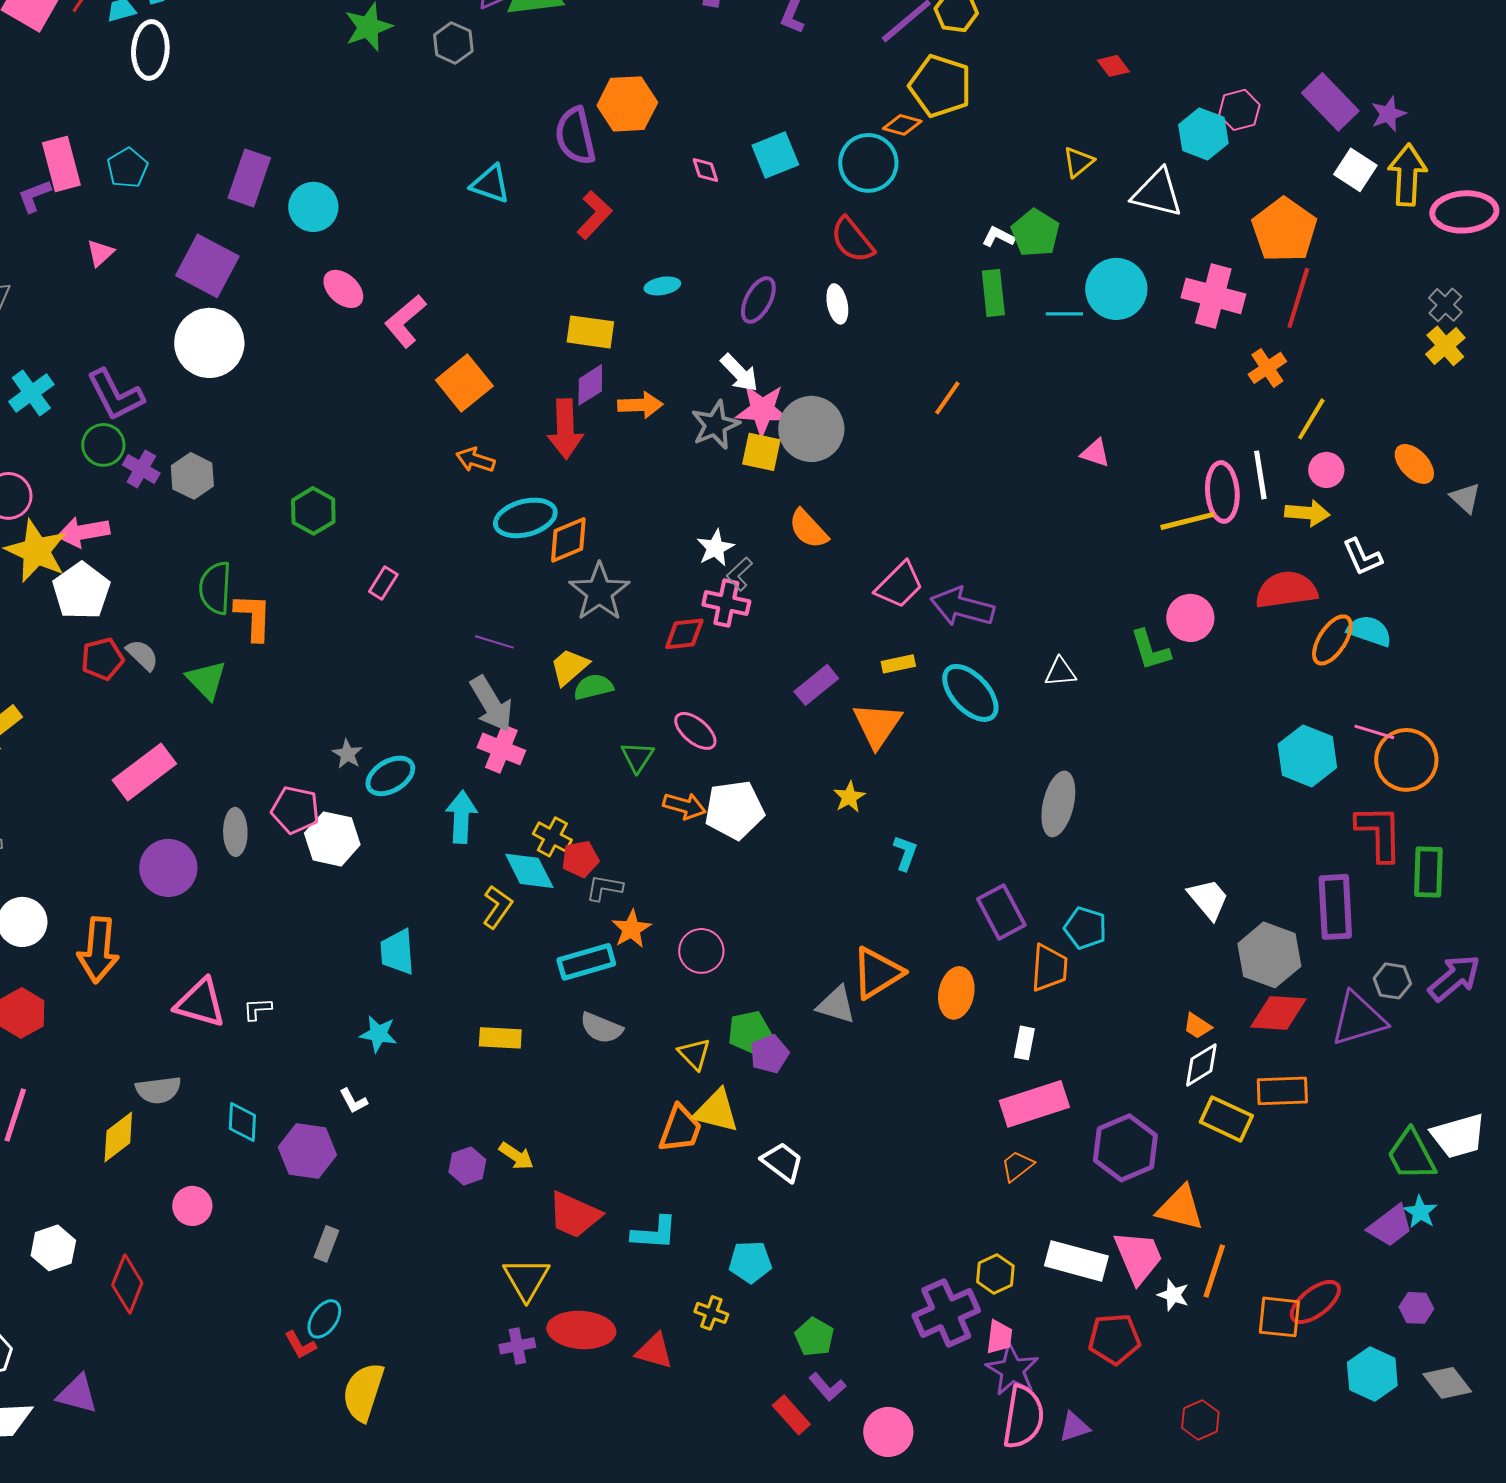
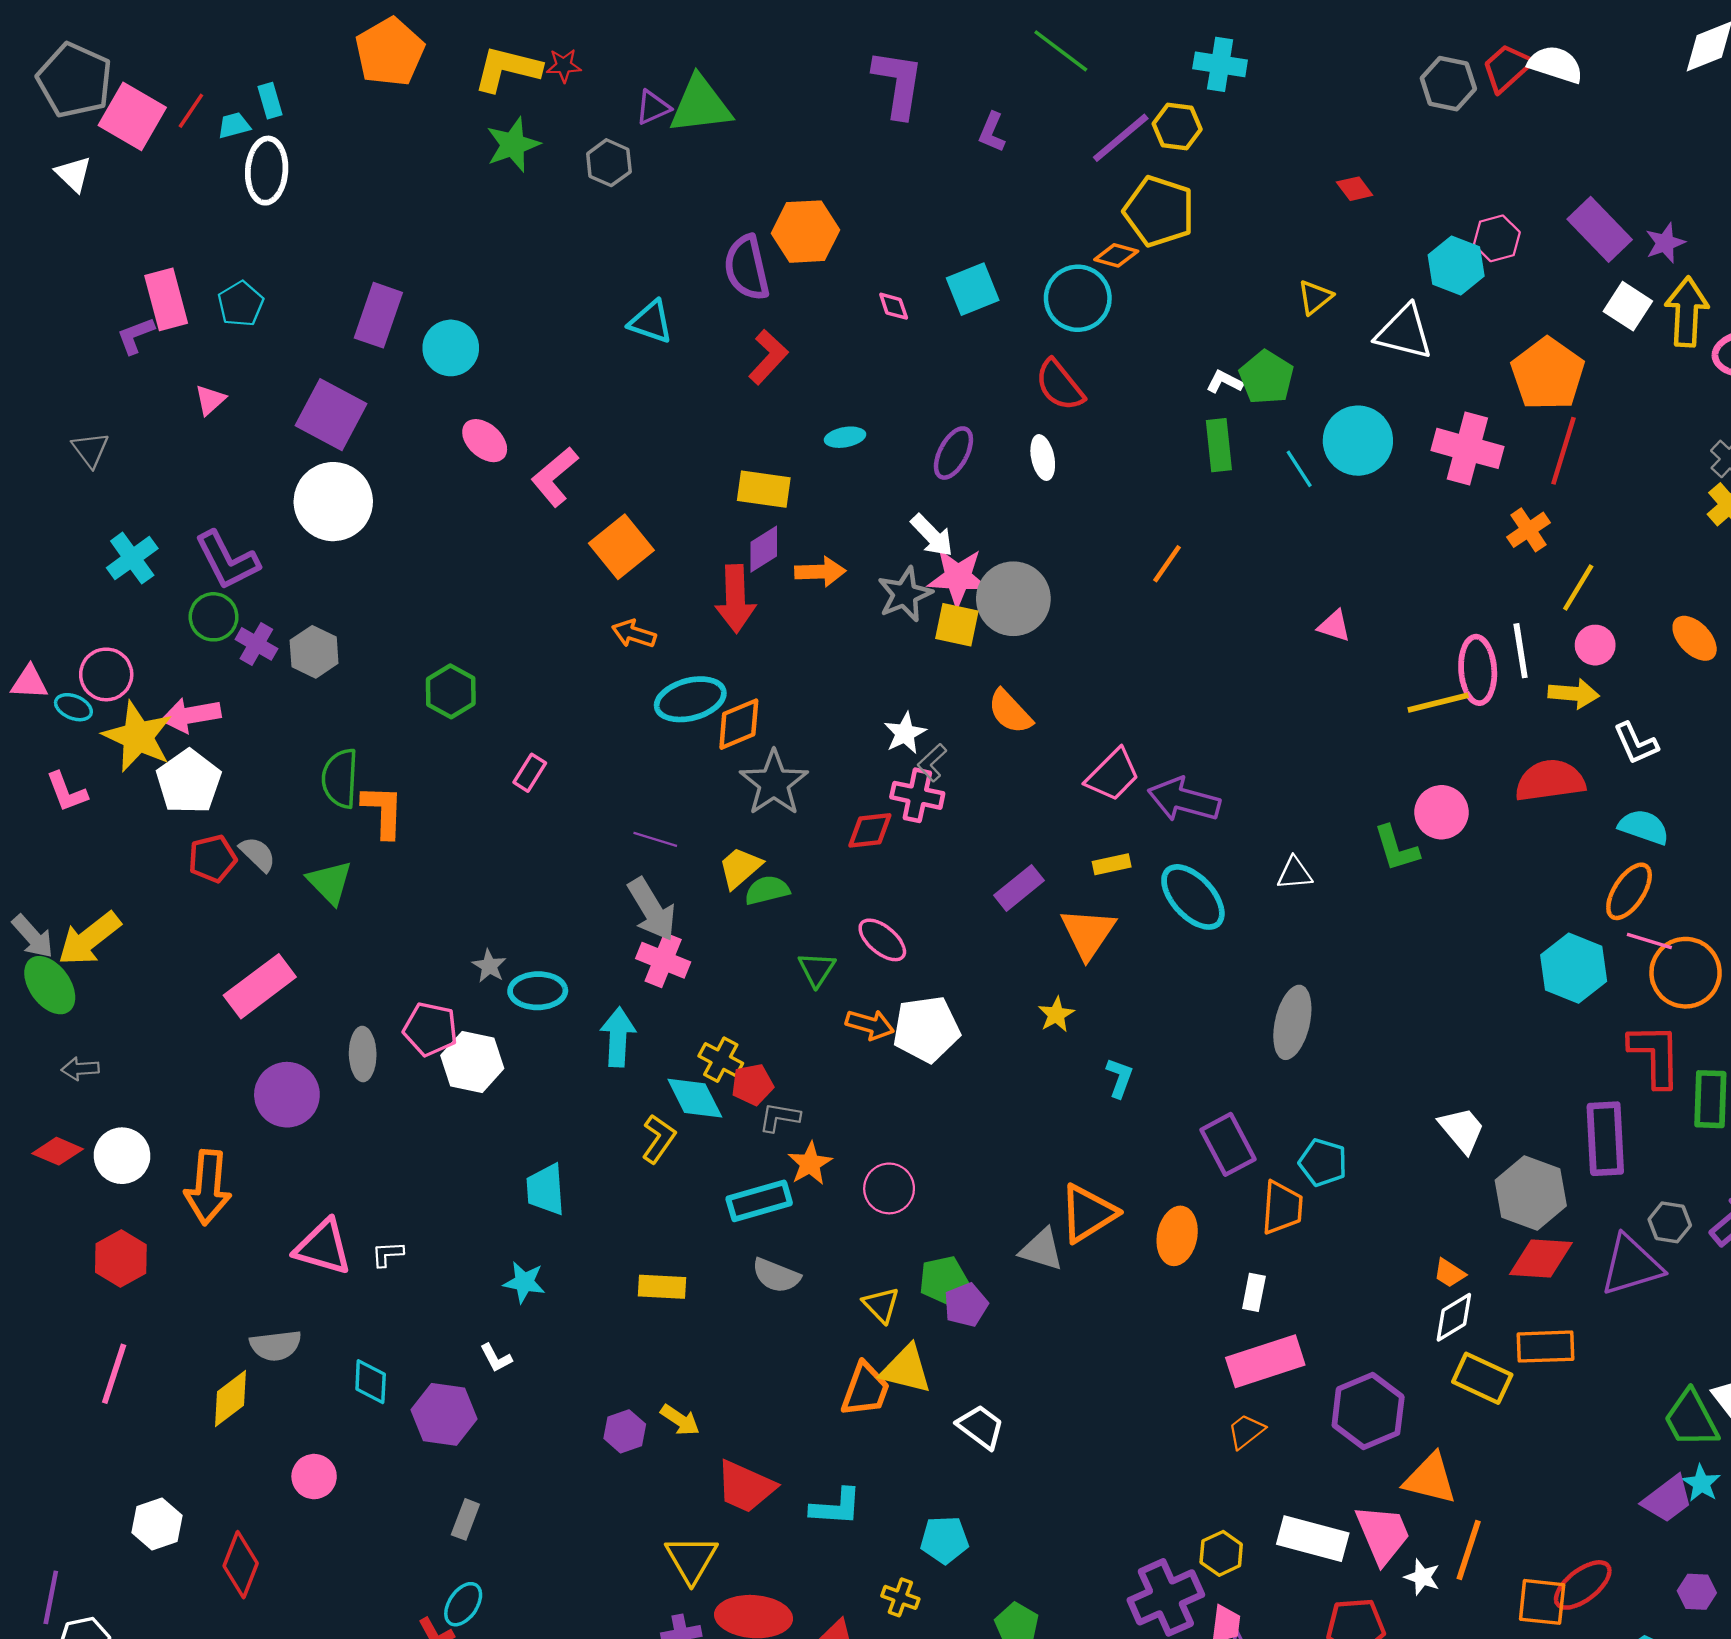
cyan line: (1064, 314) -> (1299, 469), turned 57
orange ellipse: (1332, 640) -> (1629, 891), moved
cyan ellipse: (390, 776) -> (538, 991), turned 30

